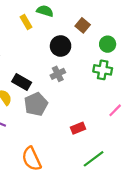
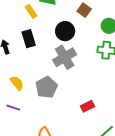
gray cross: (58, 74) -> (65, 57), size x1.6
black rectangle: (22, 82) -> (29, 39), moved, turned 48

